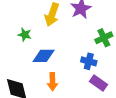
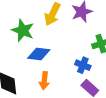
green star: (25, 35) -> (23, 30), size x1.6

